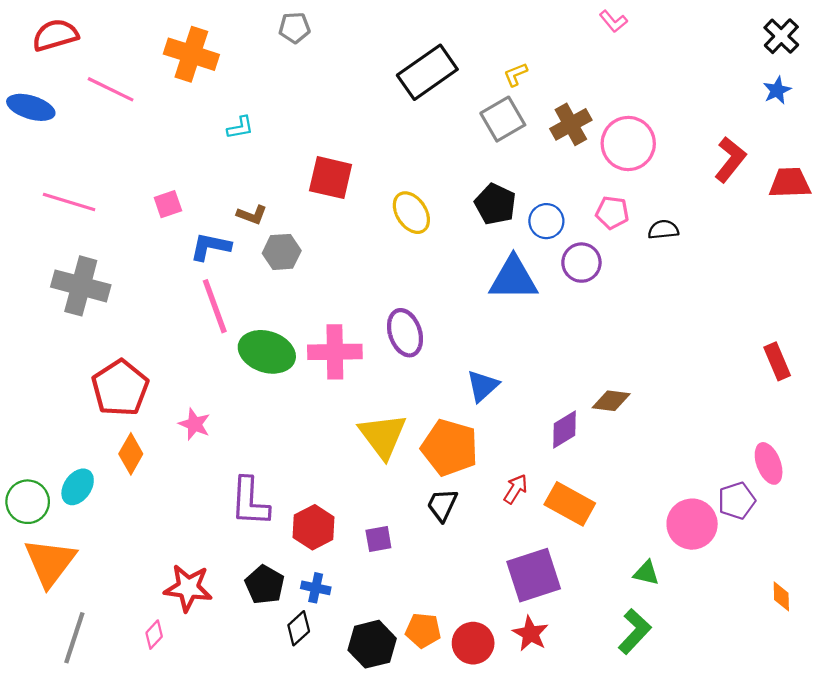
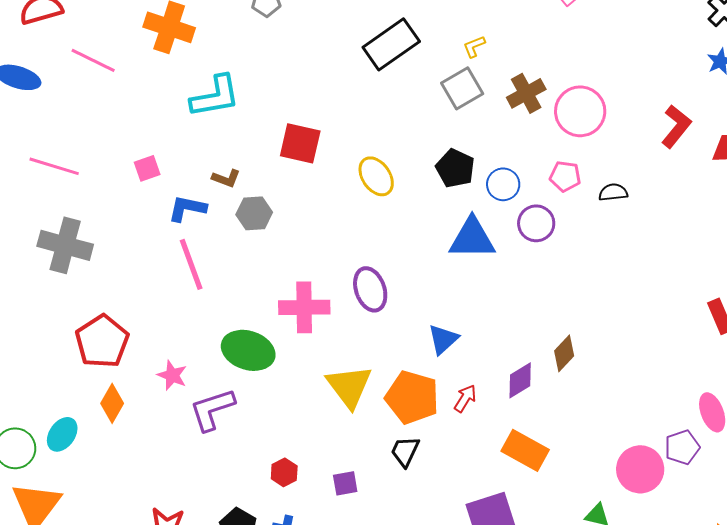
cyan L-shape: (240, 128) -> (215, 96), size x2.0
green ellipse: (267, 352) -> (248, 350), moved
brown diamond: (611, 401) -> (564, 353), turned -54
red arrow: (516, 489) -> (465, 398), moved
purple L-shape: (250, 502) -> (212, 409), moved, turned 69
red hexagon: (314, 527) -> (284, 472), size x0.7

